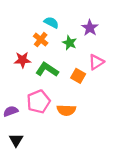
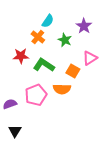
cyan semicircle: (51, 22) -> (48, 21), turned 96
orange semicircle: (66, 110) -> (62, 89), moved

